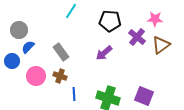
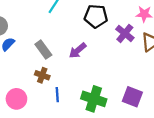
purple arrow: (104, 53) -> (78, 51), moved
pink circle: (36, 76) -> (16, 99), moved

